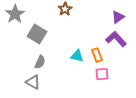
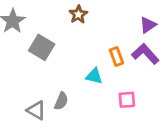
orange rectangle: (97, 55) -> (116, 56), moved
gray semicircle: (40, 62) -> (61, 101), moved

